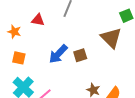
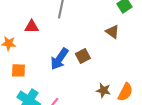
brown triangle: (111, 38) -> (112, 32), size x0.6

